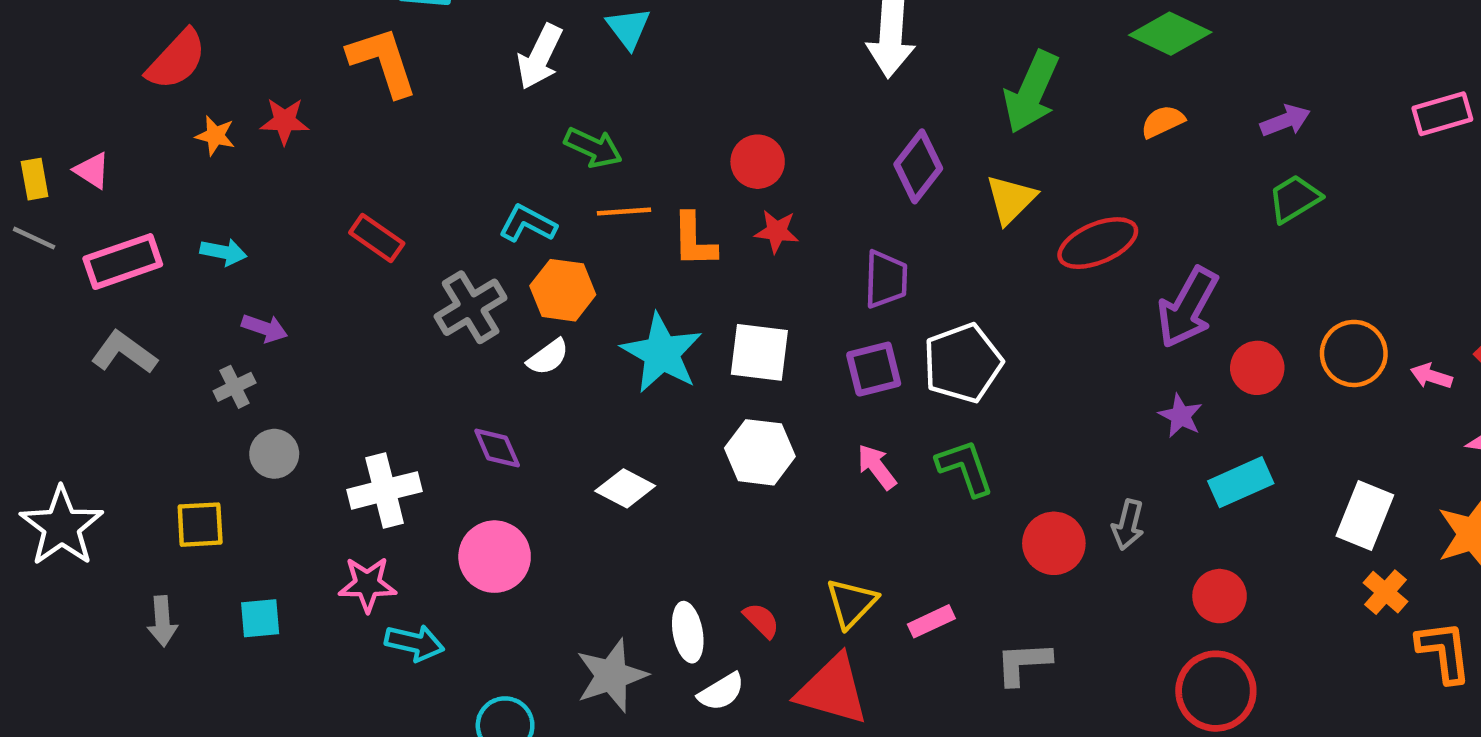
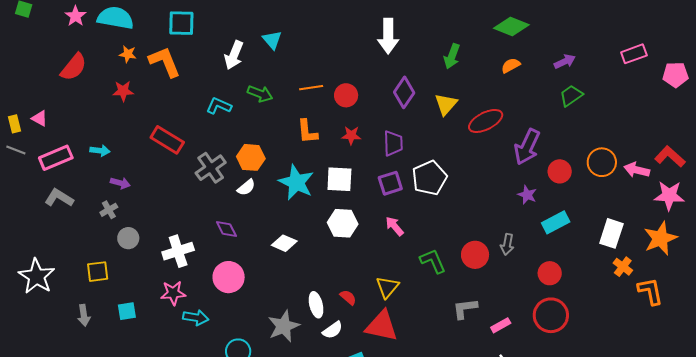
green arrow: (1031, 92) -> (452, 56), size x0.7
orange star: (215, 136) -> (128, 54), moved
red circle: (758, 162) -> (346, 95), moved
orange line: (624, 211) -> (311, 88), moved
cyan L-shape: (528, 224) -> (219, 106), moved
red star: (777, 231) -> (351, 135), moved
red rectangle: (377, 238) -> (167, 140), size x1.4
pink arrow: (1431, 376) -> (637, 170), size x1.4
green L-shape: (965, 468) -> (433, 261), moved
pink rectangle: (931, 621) -> (501, 325), moved

